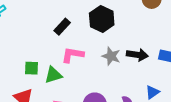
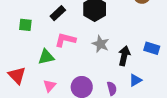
black arrow: (137, 55) -> (124, 56), moved, turned -90
green square: (32, 68) -> (25, 25), moved

